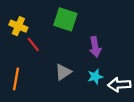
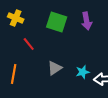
yellow cross: (18, 26) -> (16, 18), moved
purple arrow: (95, 47) -> (87, 21), moved

